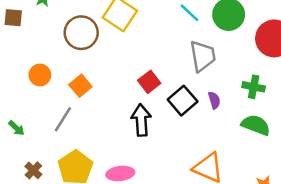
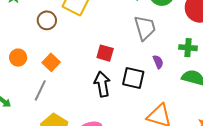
brown circle: (81, 33) -> (47, 20), size x0.7
red square: (149, 82) -> (105, 53), turned -30
black square: (183, 101) -> (133, 78), moved, turned -30

